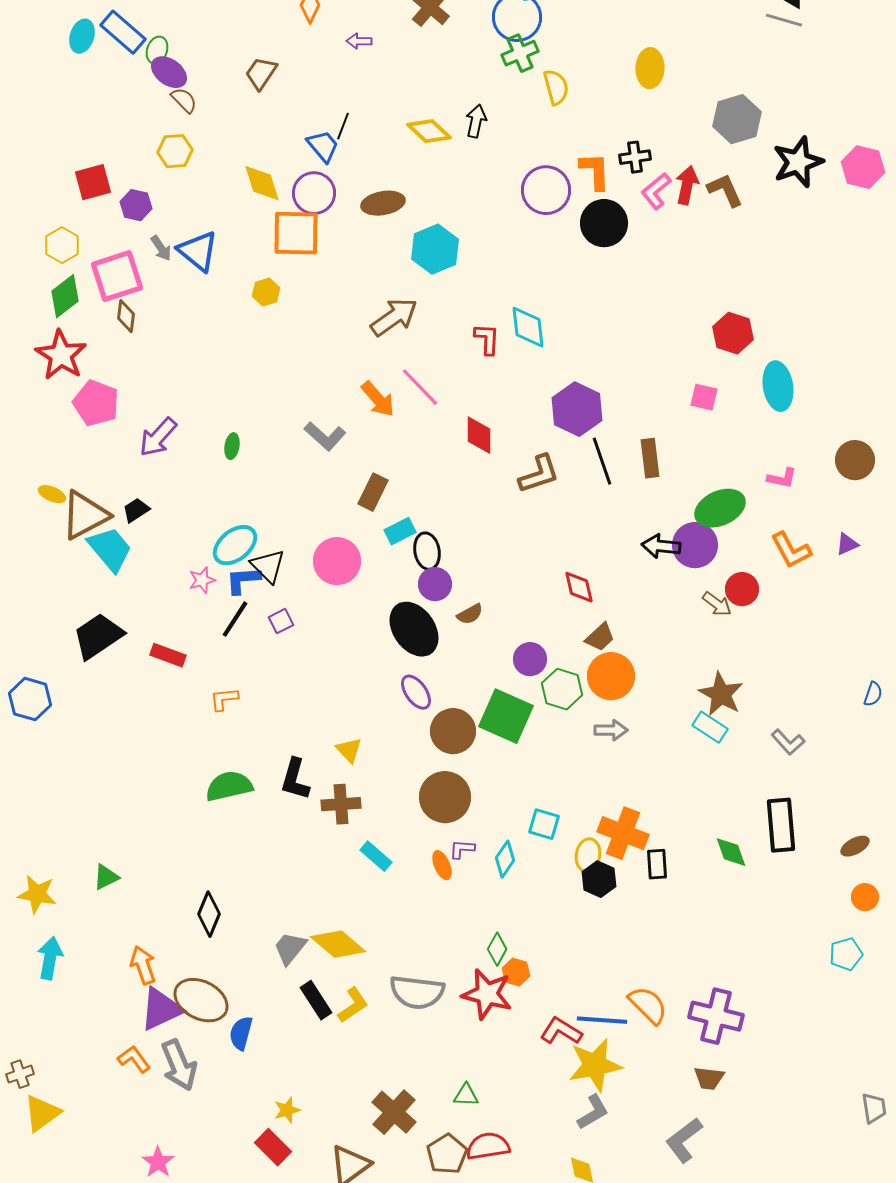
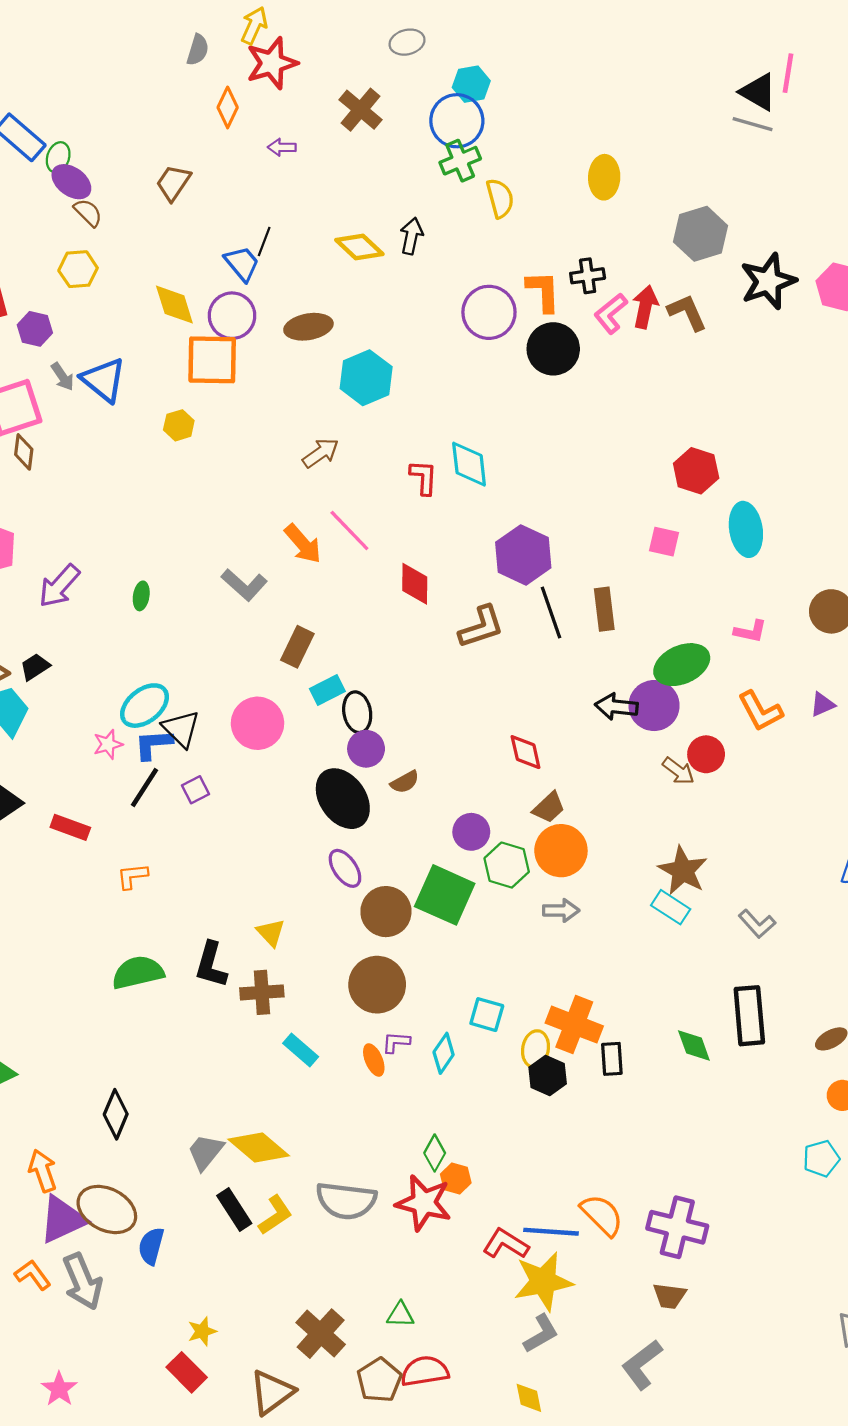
brown arrow: (394, 317) -> (321, 453), size x0.7

